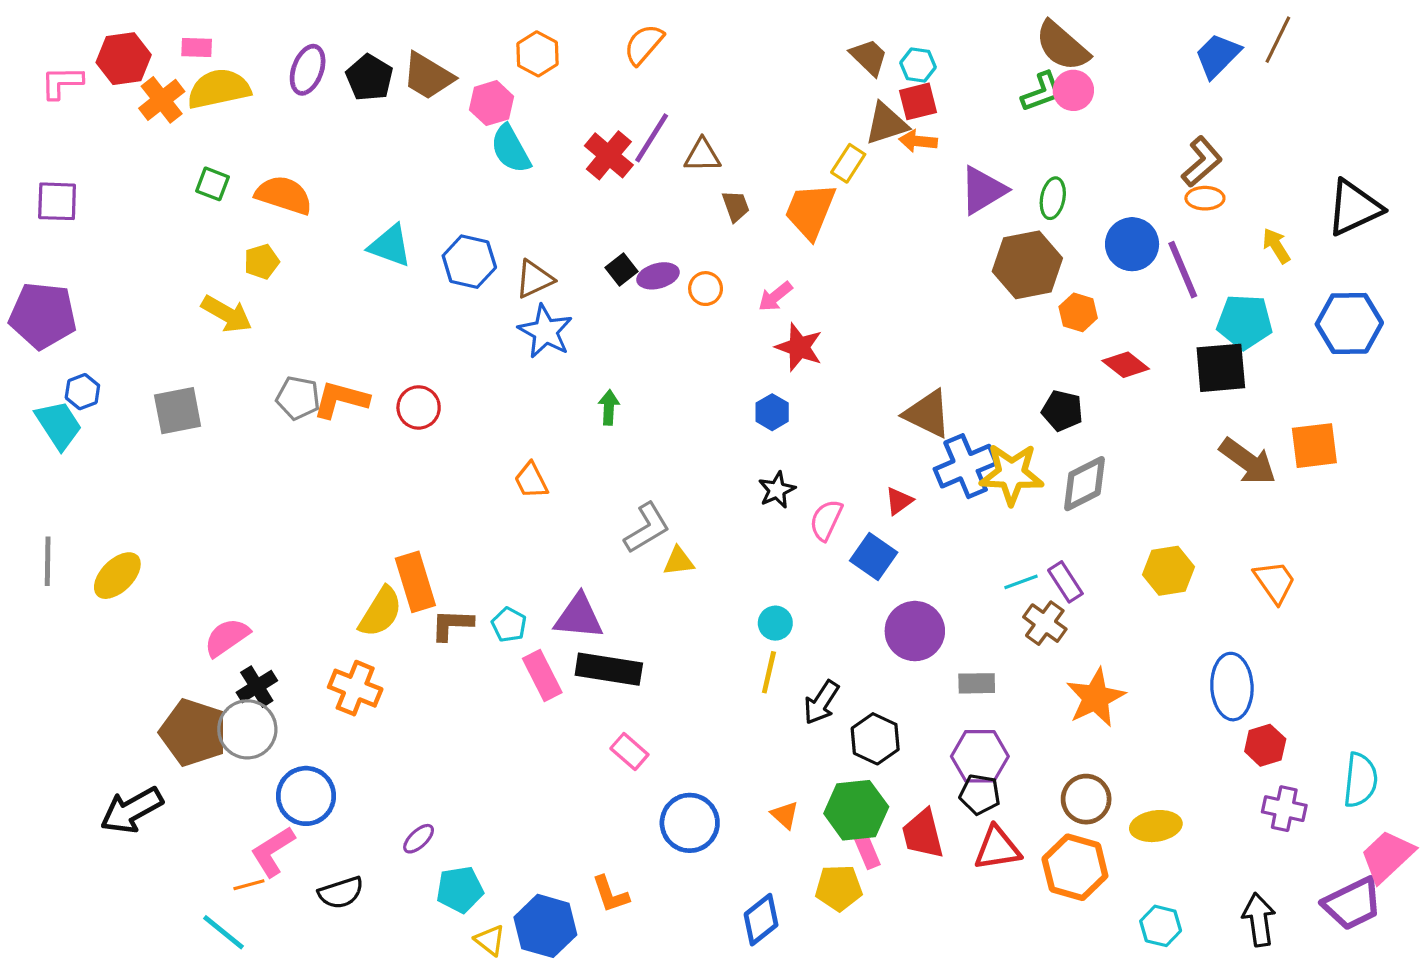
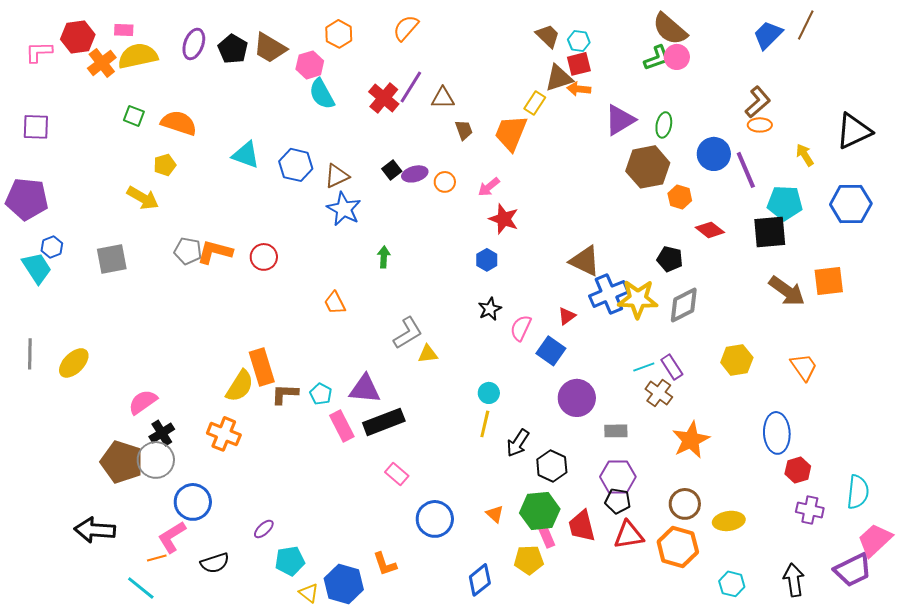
black rectangle: (609, 669) -> (384, 422), turned -30
black arrow: (132, 810) -> (95, 530), moved, turned 33

